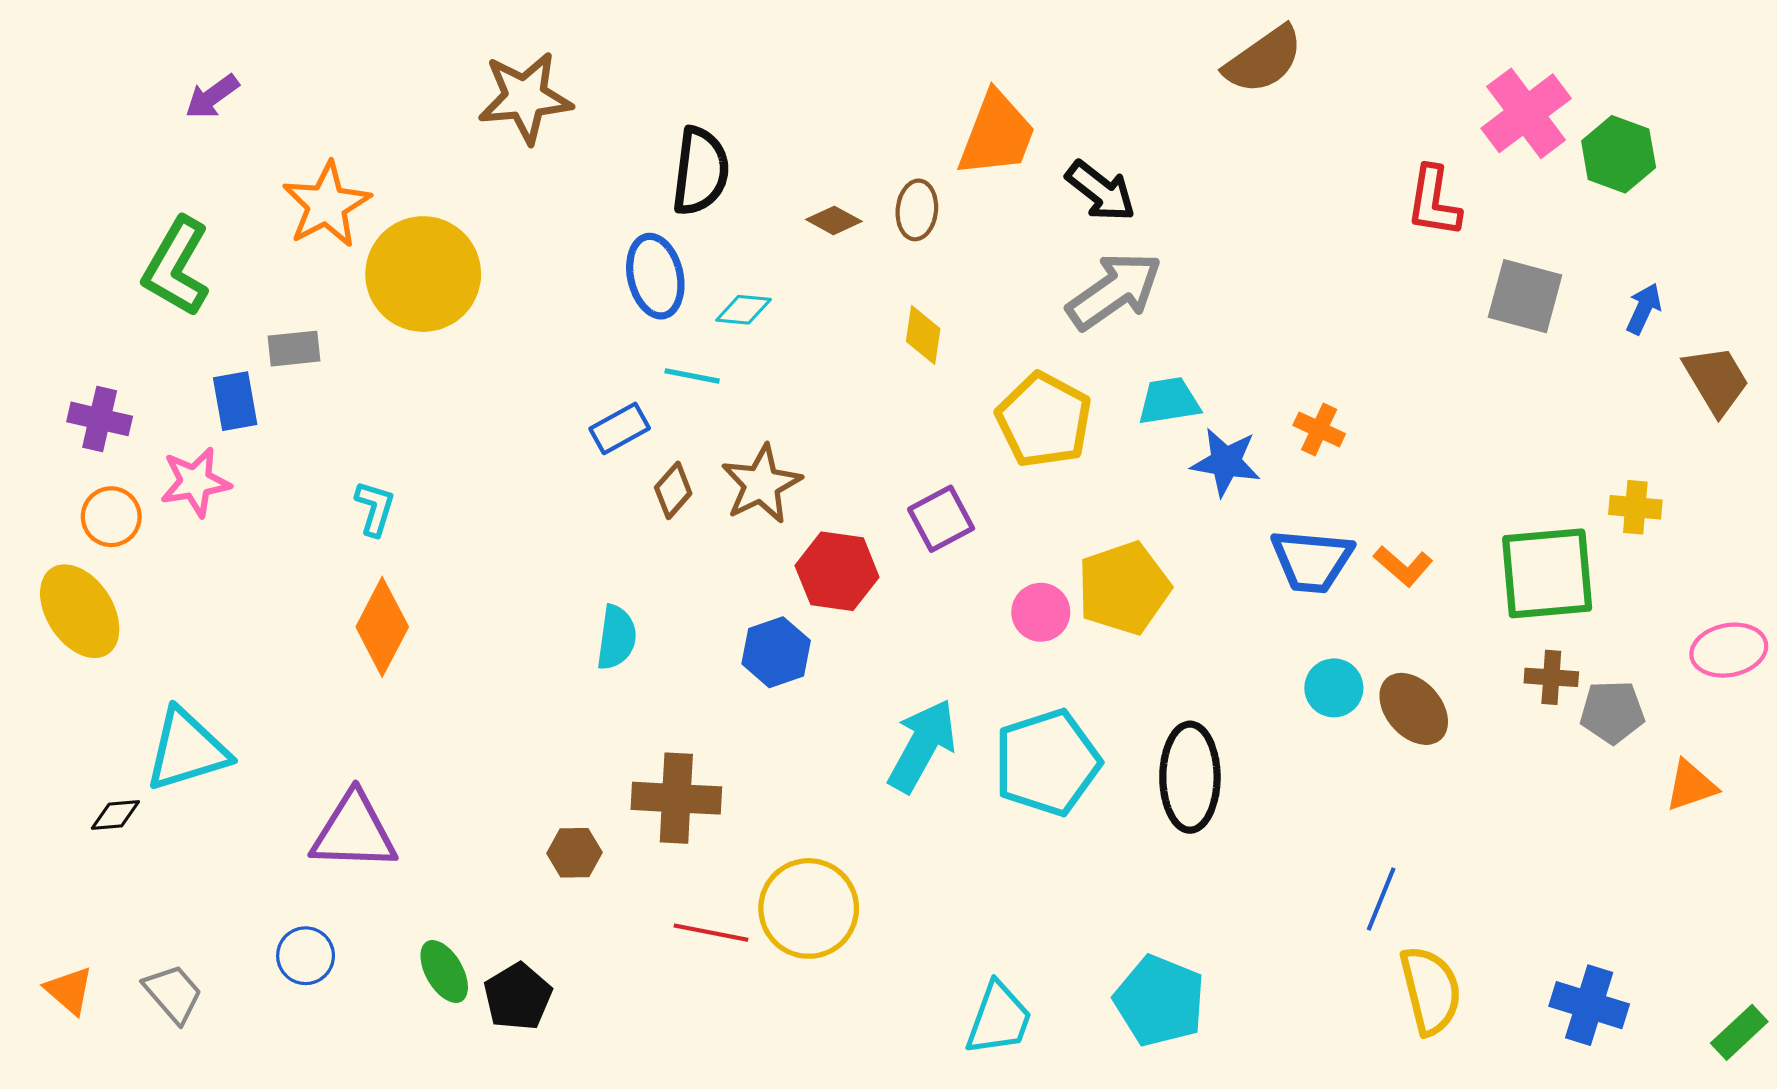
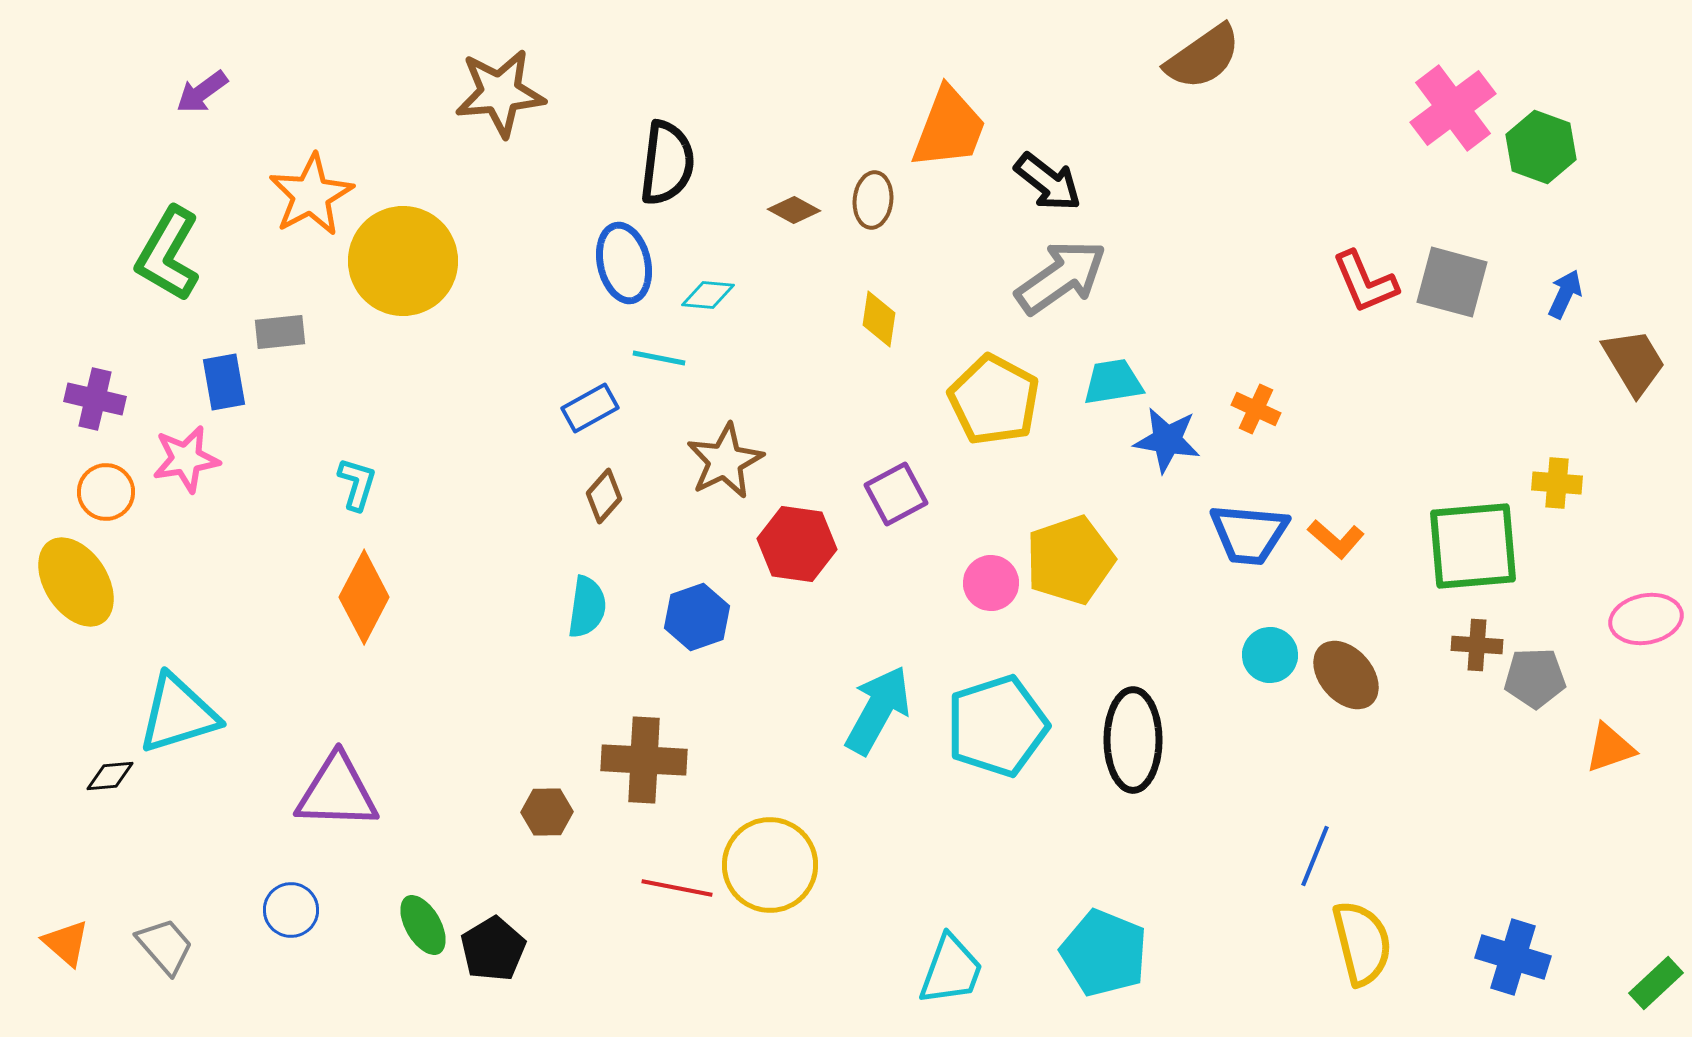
red L-shape: (1434, 202) -> (1365, 282), moved, turned -32
brown diamond: (673, 490) -> (604, 496), moved
blue hexagon: (776, 652) -> (697, 617), moved

